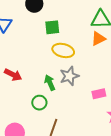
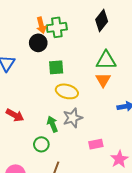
orange triangle: (98, 39) -> (103, 80), turned -35
pink rectangle: (99, 94) -> (96, 144), moved

